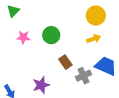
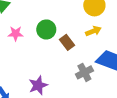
brown rectangle: (65, 62) -> (67, 42), moved

